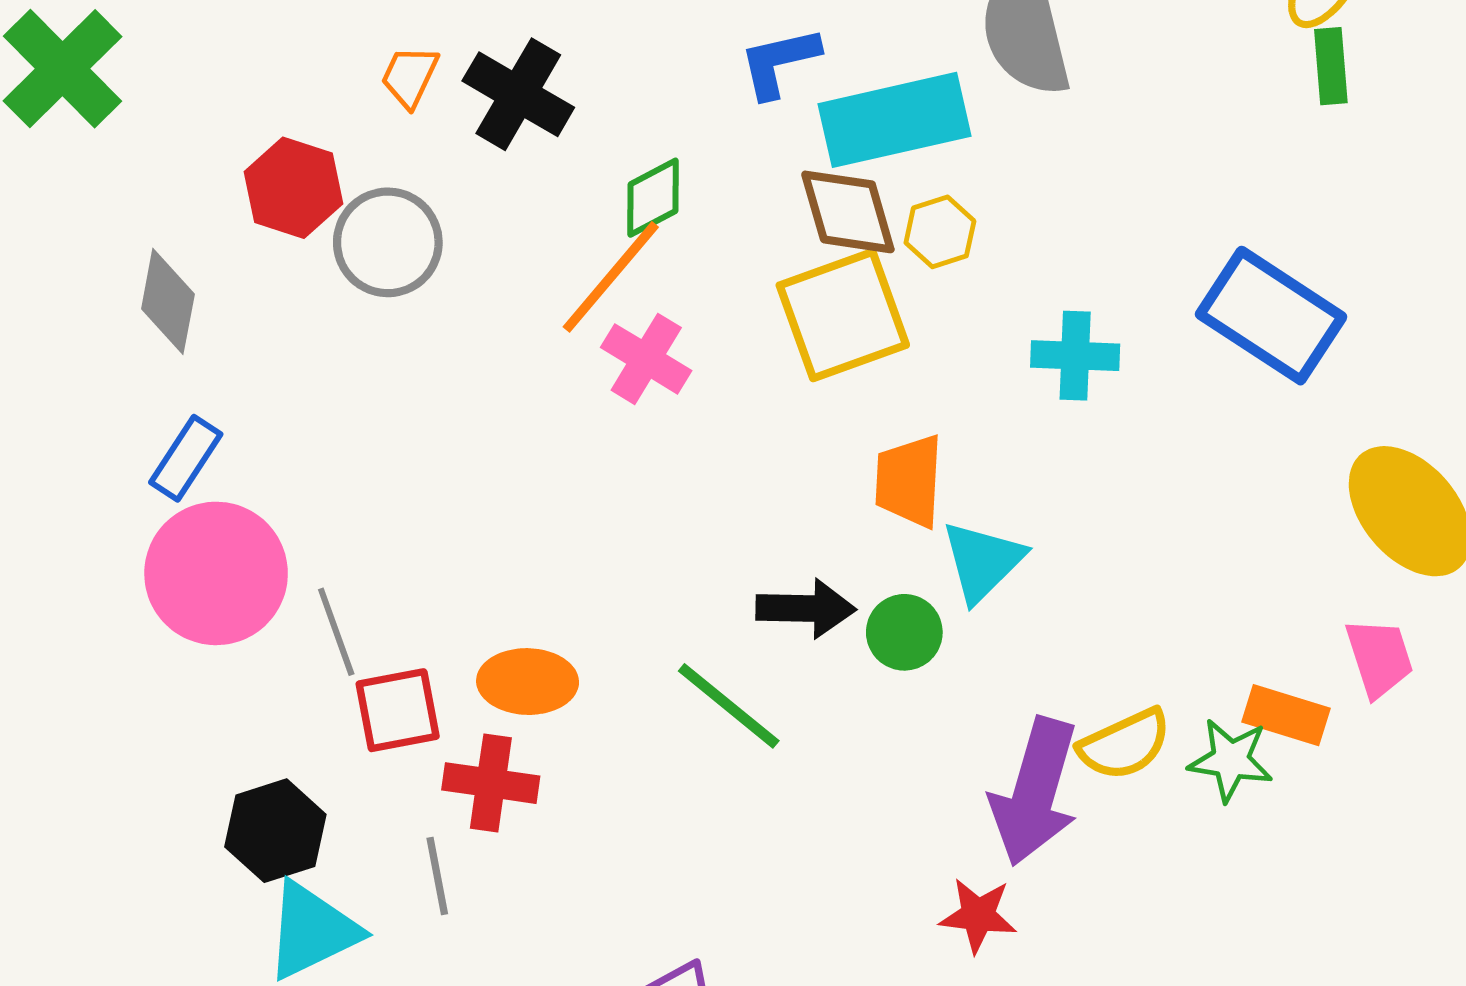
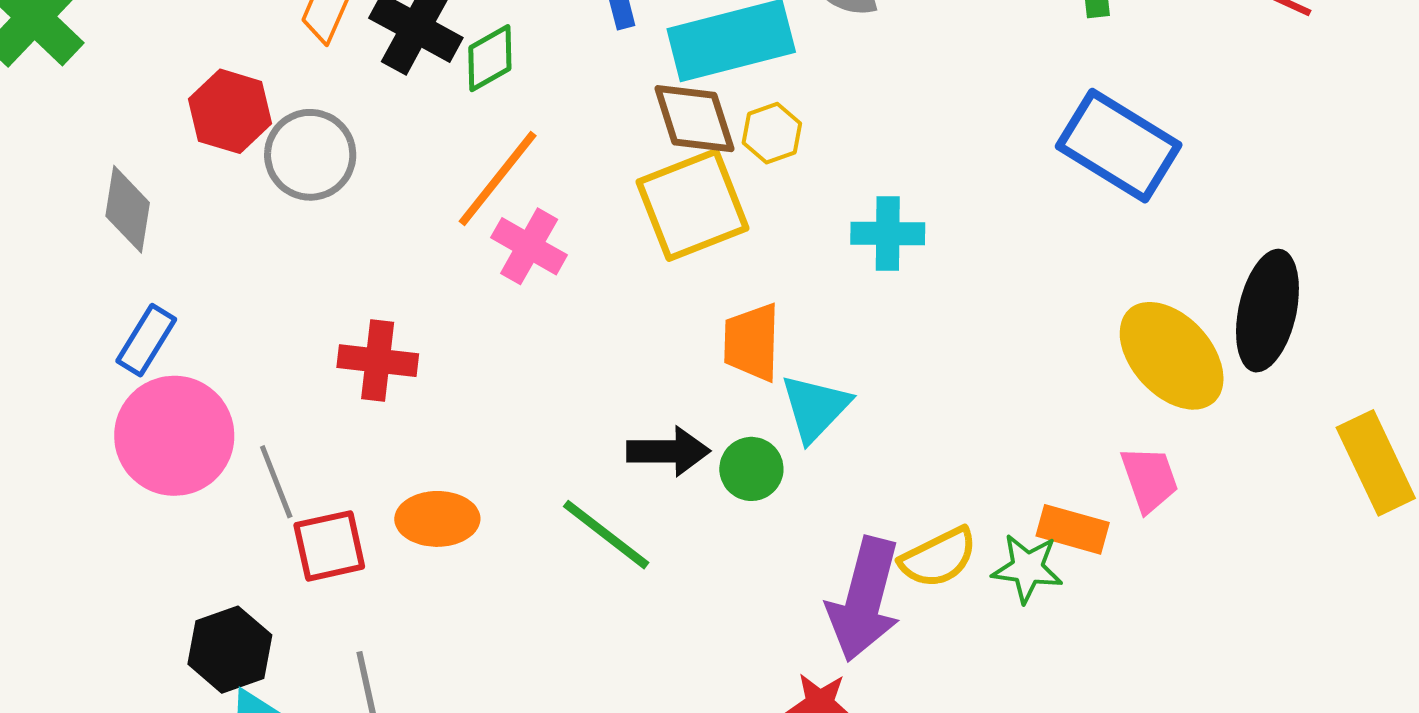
green diamond: (653, 198) -> (490, 58), moved
blue rectangle: (1271, 316) -> (1119, 146), moved
red cross: (491, 783) -> (378, 361), moved

